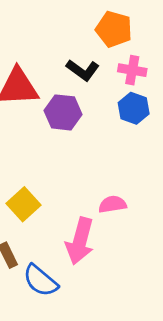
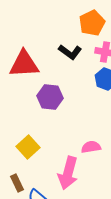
orange pentagon: (114, 29) -> (92, 23), turned 30
purple hexagon: (63, 112) -> (50, 97), moved

